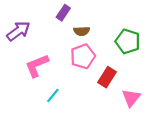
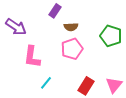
purple arrow: (18, 31) -> (16, 27), turned 70
pink L-shape: (37, 66) -> (32, 57), turned -60
red rectangle: (107, 77) -> (86, 86), moved

